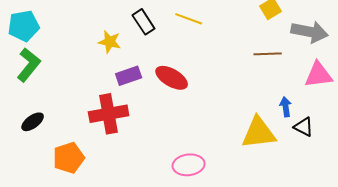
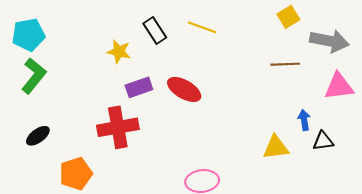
black triangle: (304, 127) -> (323, 141), turned -35
yellow triangle: (259, 133) -> (276, 147), size x0.7

